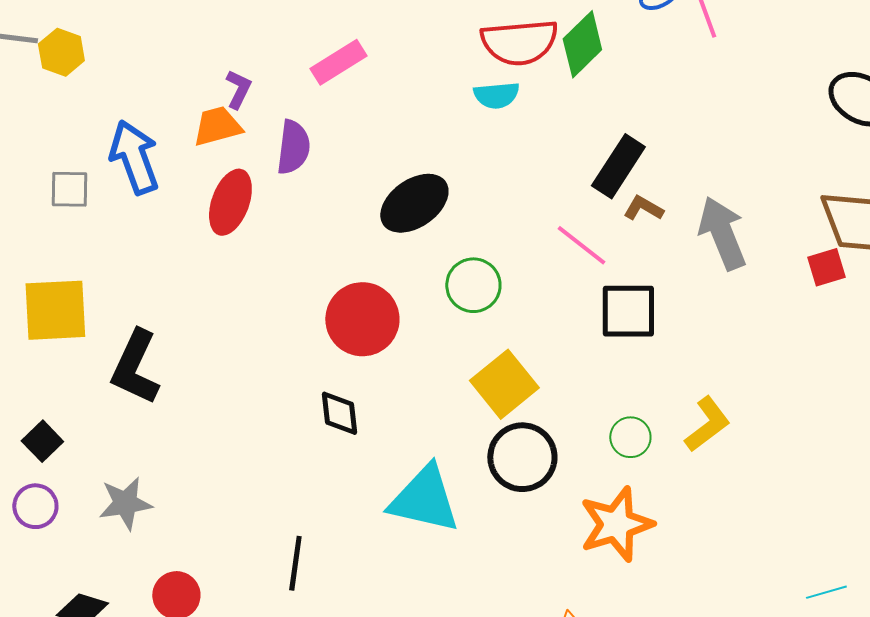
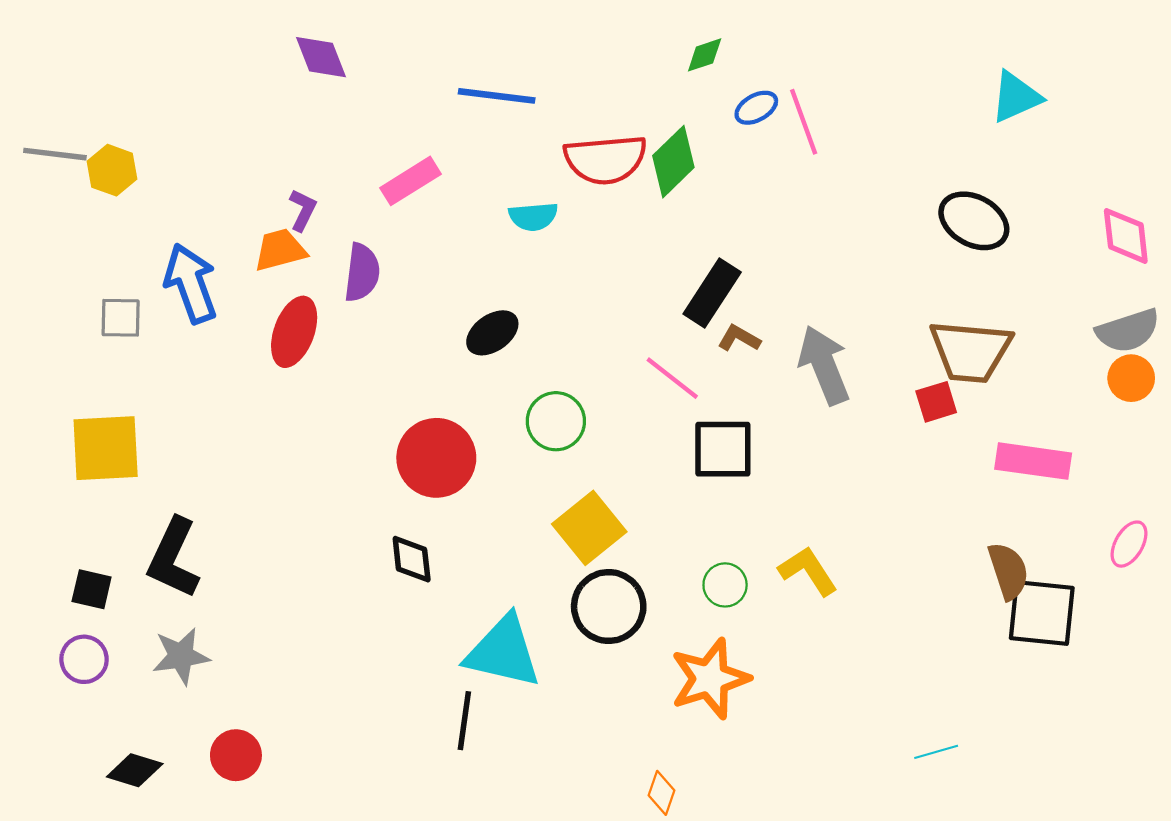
cyan semicircle: (496, 95) -> (533, 217), moved
black ellipse: (414, 203) -> (492, 333), size x0.7
black L-shape: (135, 367) -> (173, 558), moved
yellow L-shape: (707, 424) -> (808, 571), turned -86
black square: (42, 441) -> (92, 589), turned -33
black line: (295, 563) -> (464, 721), moved

